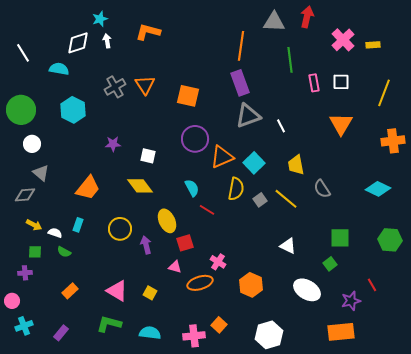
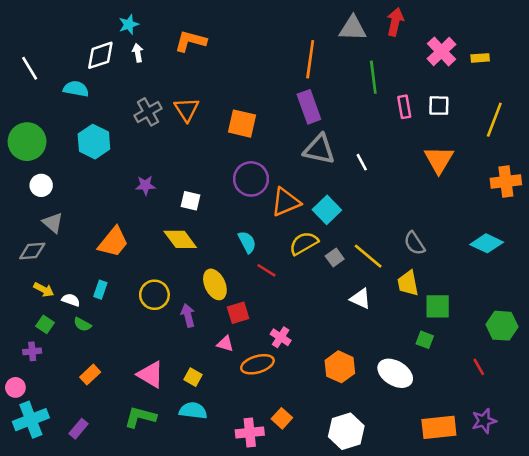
gray triangle: (248, 116) -> (319, 149), turned 32
yellow trapezoid: (296, 165) -> (408, 283), moved
yellow semicircle: (236, 189) -> (304, 243), turned -130
green hexagon: (390, 240) -> (502, 326), moved
white triangle: (288, 246) -> (360, 299), moved
green square: (35, 252) -> (45, 324), turned 32
green square: (330, 264) -> (425, 340), turned -32
orange hexagon: (251, 285) -> (340, 367), moved
purple star: (351, 301) -> (484, 421), moved
cyan cross: (24, 326) -> (31, 420), size x1.5
cyan semicircle: (150, 333) -> (193, 411), moved

